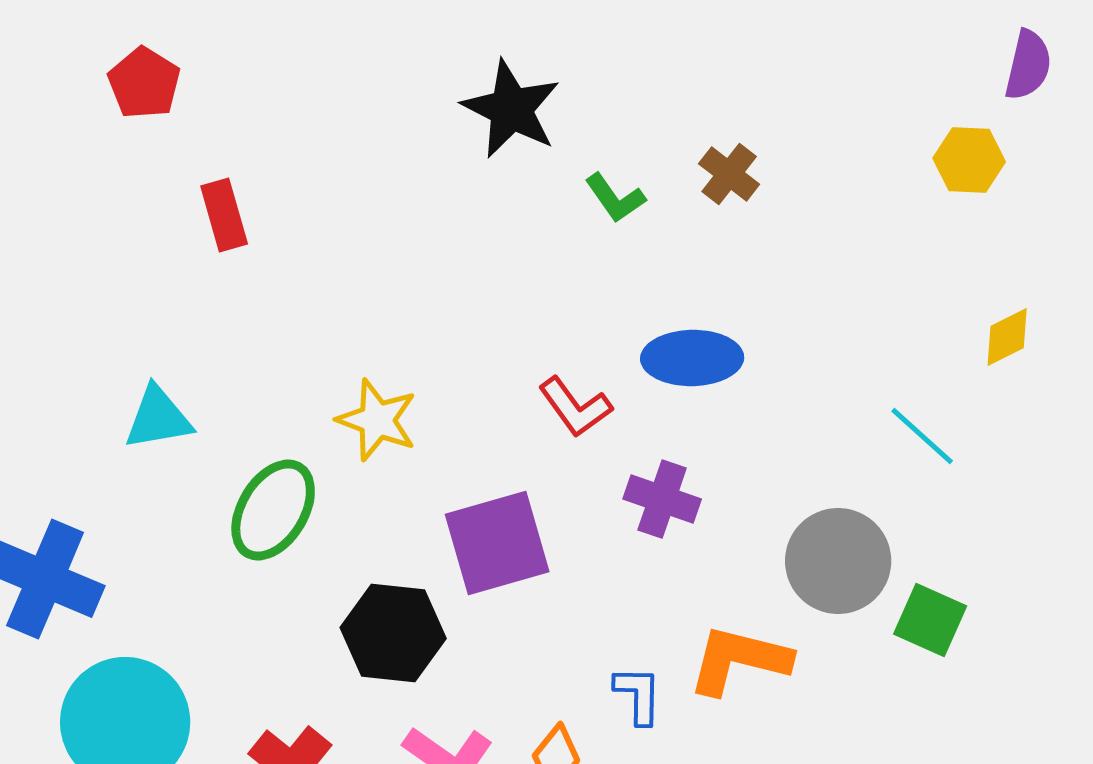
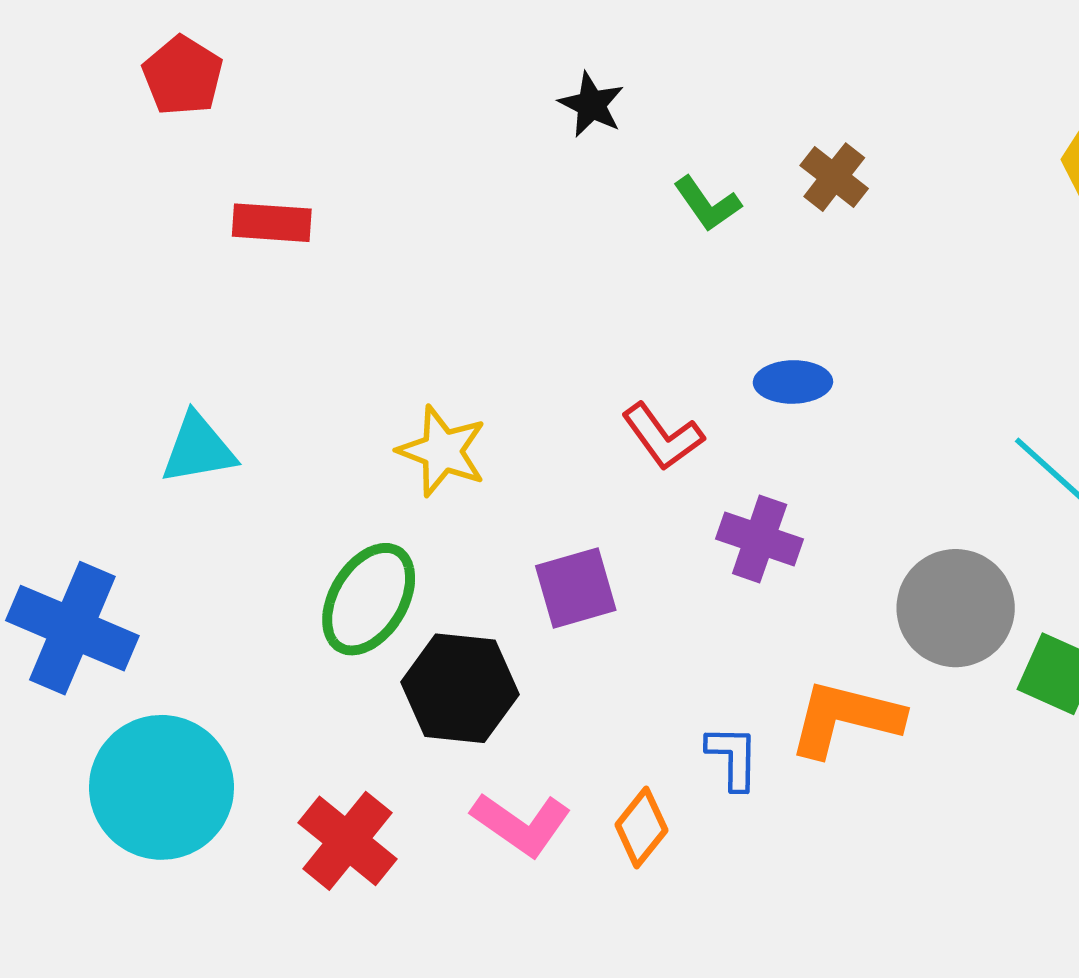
black star: (511, 109) -> (591, 105), size x0.6
red rectangle: (224, 215) -> (272, 223), turned -70
blue ellipse: (692, 358) -> (793, 382), size x0.7
green ellipse: (273, 510) -> (369, 599), moved
purple square: (497, 543) -> (576, 588), size x0.7

